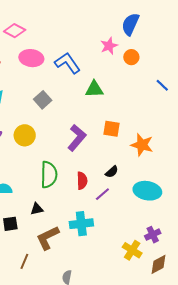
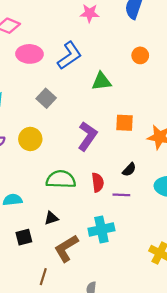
pink star: (109, 46) -> (90, 13), moved, turned 30
orange circle: (131, 57) -> (140, 55), moved
blue L-shape: (68, 63) -> (69, 56), turned 96
green semicircle: (49, 175) -> (61, 179), turned -84
purple line: (102, 194) -> (121, 195), turned 49

